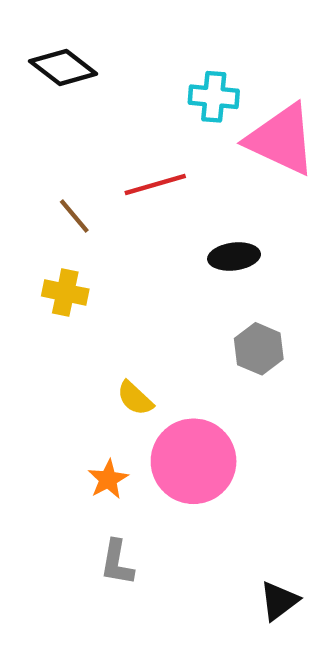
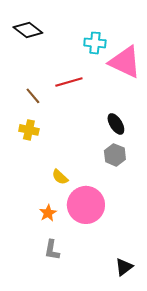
black ellipse: (234, 257) -> (116, 124), moved, turned 65

